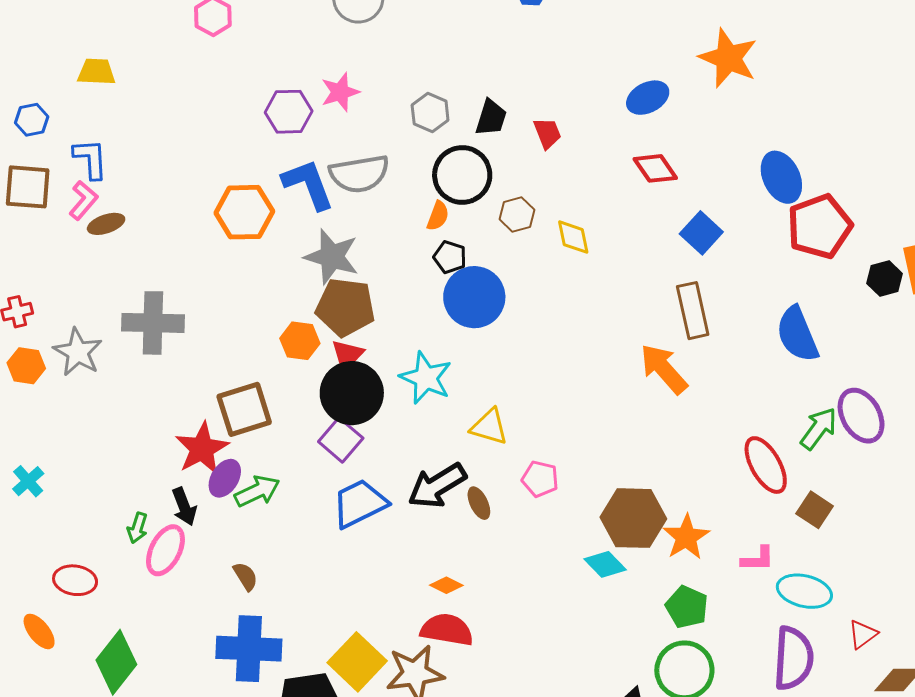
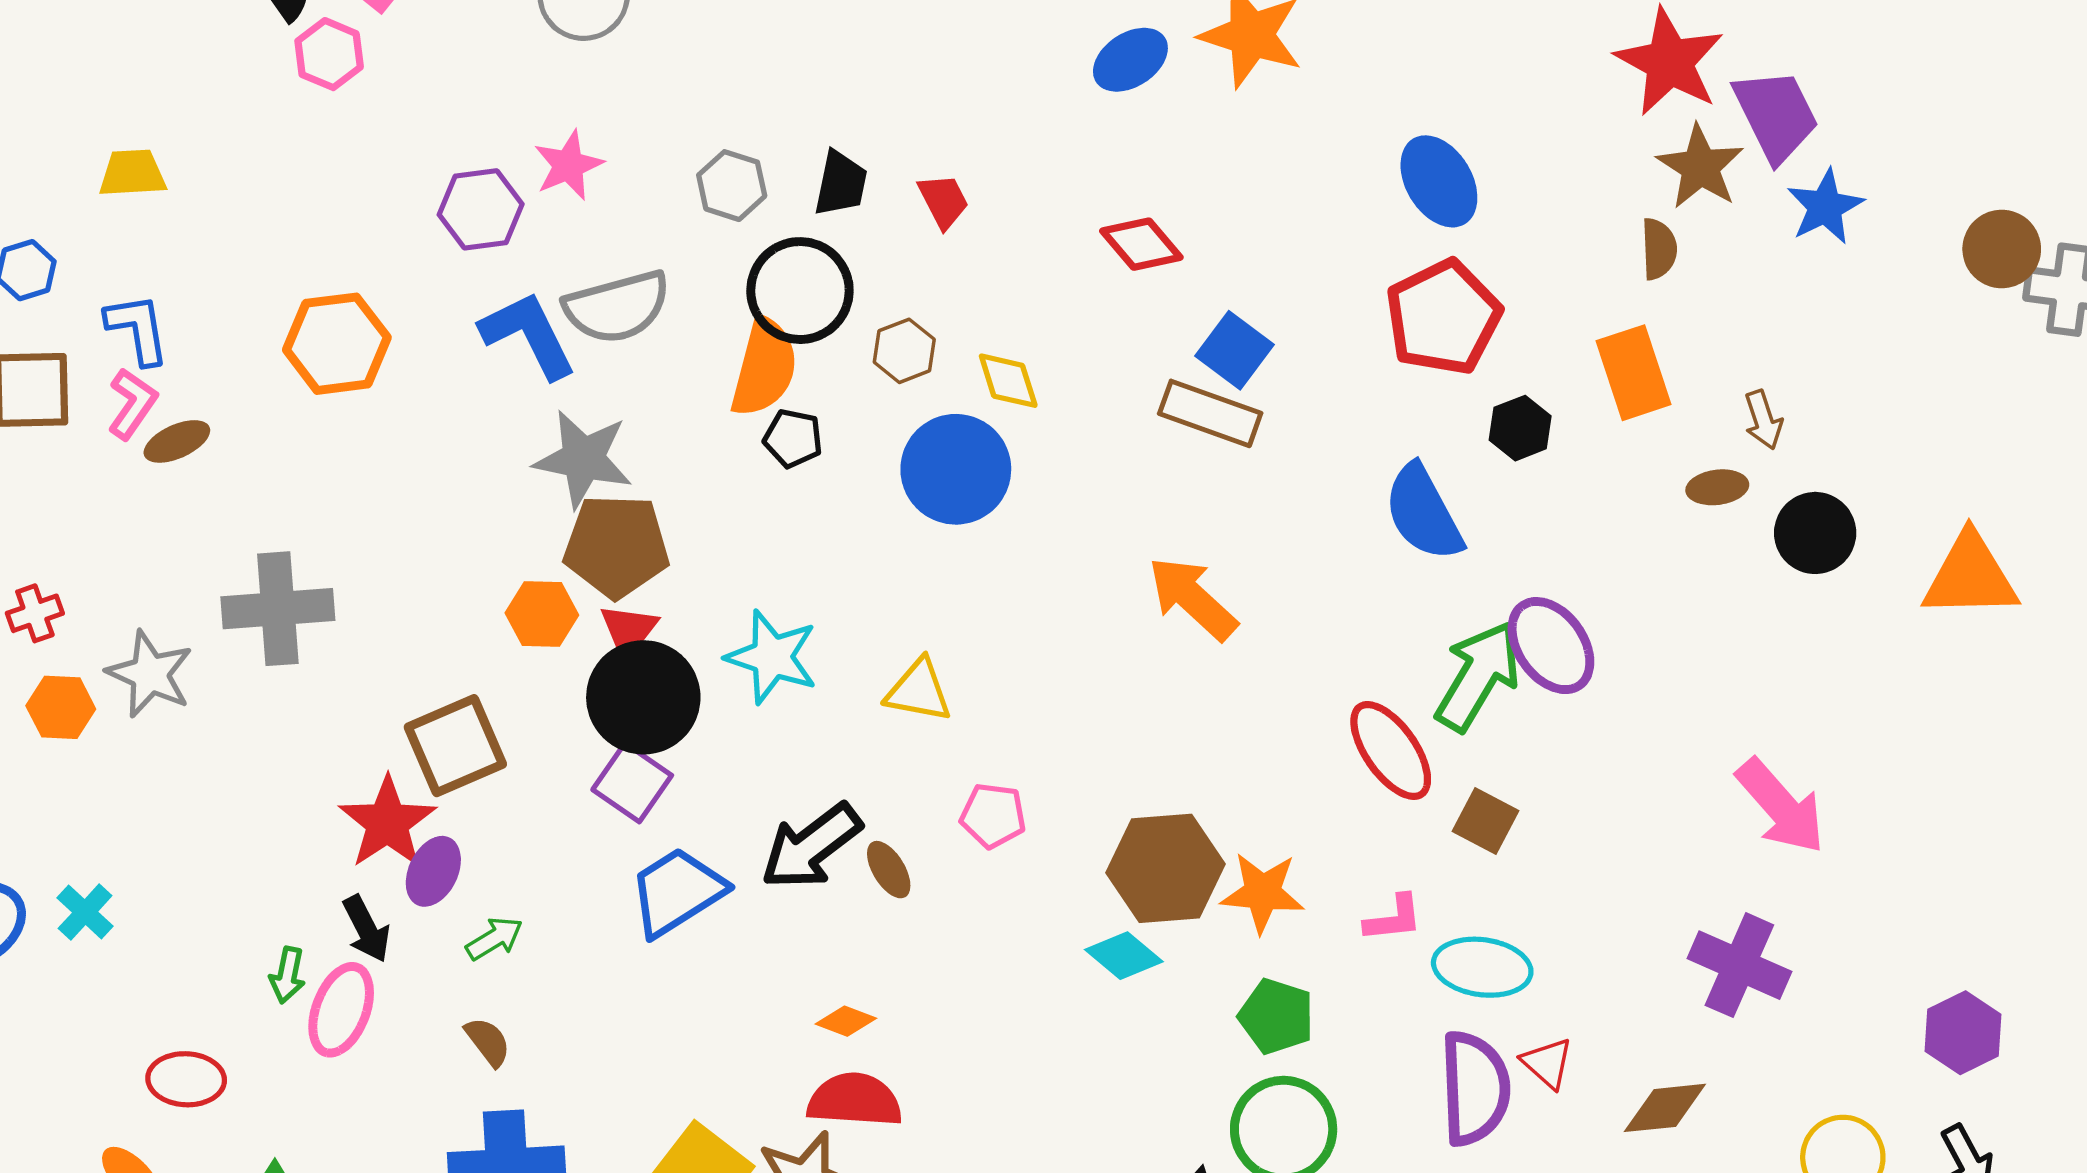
blue ellipse: (648, 98) -> (1130, 60), moved
blue ellipse: (781, 177) -> (1439, 181), moved
orange hexagon: (244, 212) -> (337, 344), moved
orange semicircle: (438, 216) -> (764, 367), size x1.8
black hexagon: (885, 279) -> (1520, 428), moved
blue circle: (474, 297) -> (956, 469), moved
brown rectangle: (693, 311) -> (1210, 413), moved, turned -52
yellow triangle: (489, 427) -> (919, 691), moved
green arrow: (819, 428) -> (1478, 676), size x1.4
green arrow: (257, 491) -> (494, 938), moved, size x0.7
orange star: (686, 537) -> (1263, 893), turned -30
red triangle: (863, 634) -> (1547, 1063), moved, turned -36

